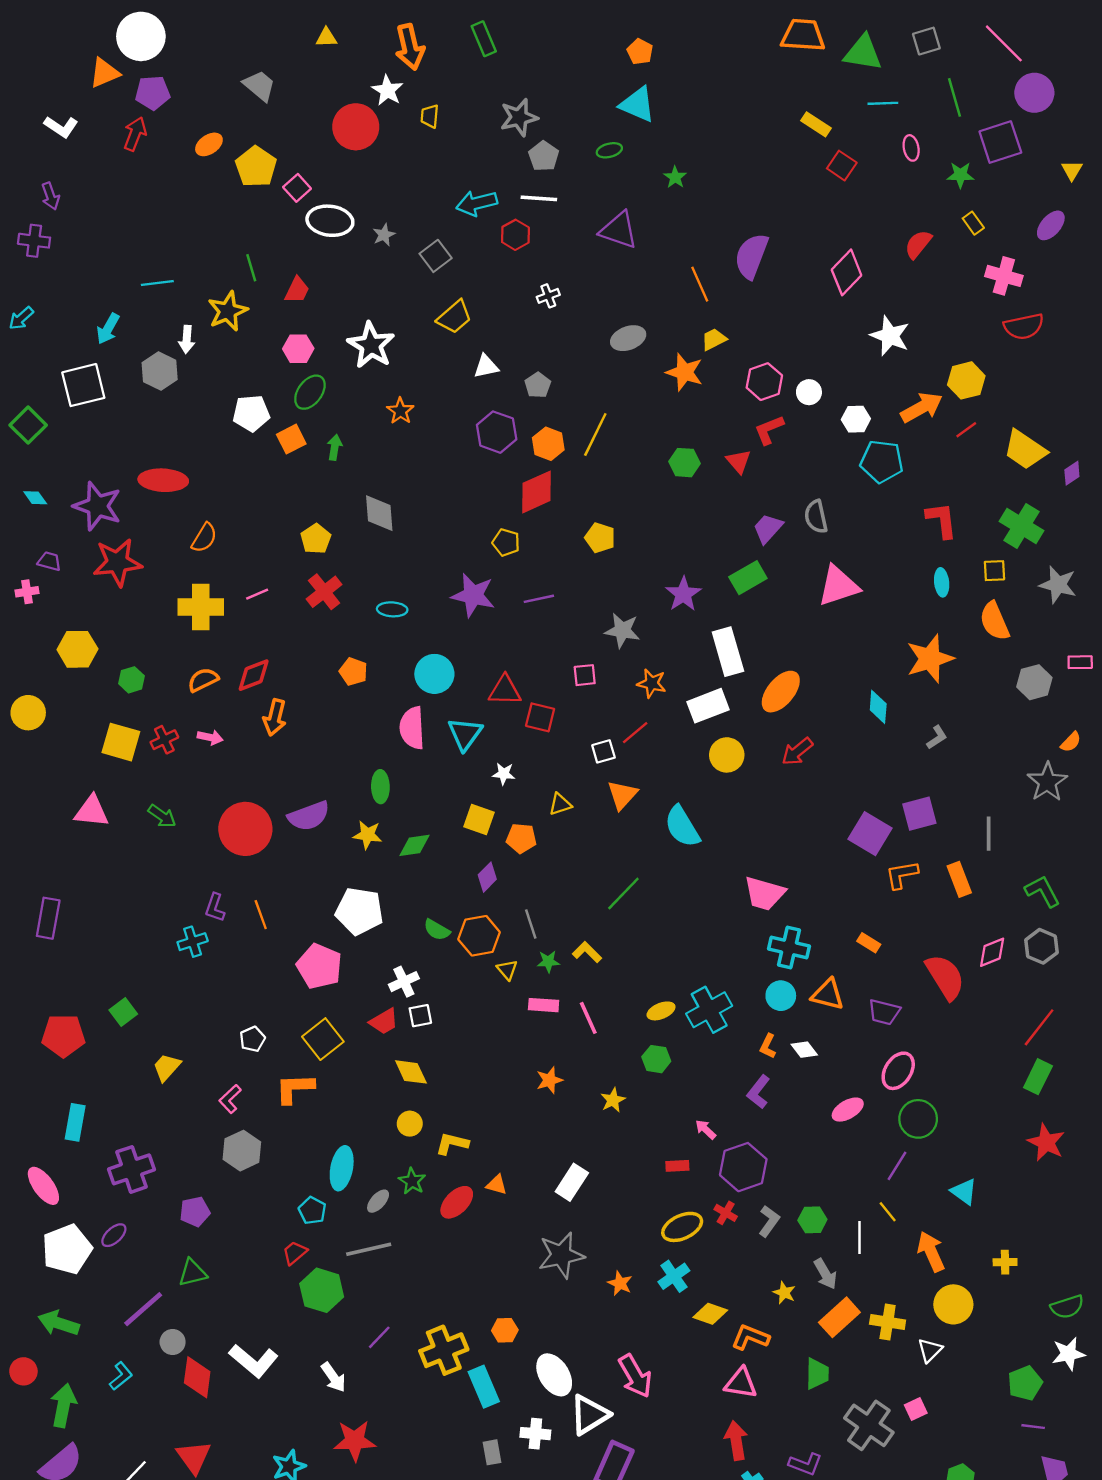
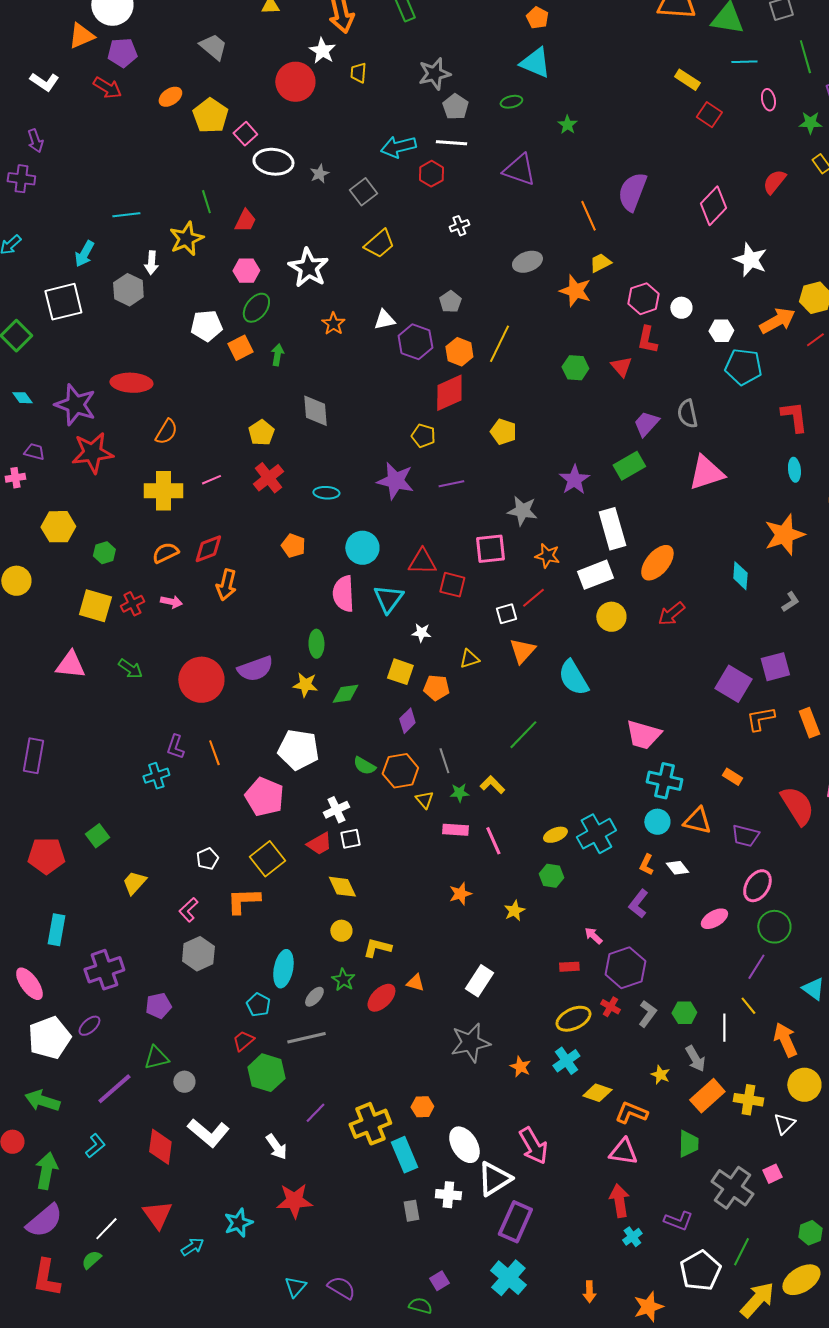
red arrow: (135, 134) -> (107, 88), turned 100
white triangle: (486, 366) -> (384, 320), moved
red L-shape: (769, 430) -> (647, 340), turned -56
pink square: (585, 675) -> (490, 549), size x1.5
gray circle: (173, 1342) -> (184, 1082), moved

